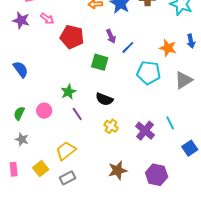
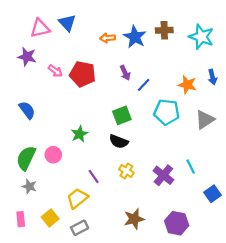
pink arrow: (47, 19) -> (55, 71), moved
green square: (100, 62) -> (122, 115), moved, turned -36
green semicircle: (19, 113) -> (26, 158), size x1.6
purple line: (77, 114) -> (94, 176), moved

